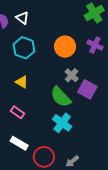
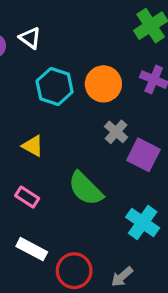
cyan hexagon: (24, 48) -> (55, 86), moved
green semicircle: (61, 97) -> (86, 189), moved
cyan cross: (62, 123) -> (143, 222), moved

